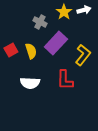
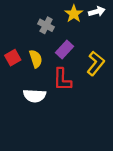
purple rectangle: (56, 43) -> (65, 50), size x0.7
red L-shape: (65, 80) -> (62, 80), moved

